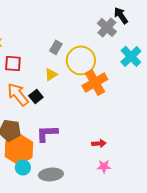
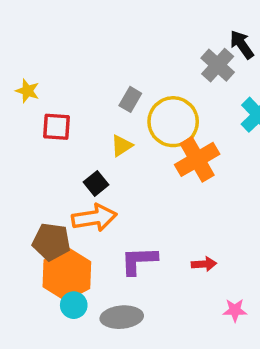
orange arrow: (18, 94) -> (94, 218), moved, turned 120
purple L-shape: (47, 133) -> (139, 261), moved
pink star: (104, 166) -> (235, 310), moved

